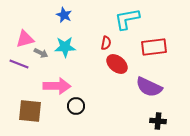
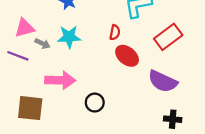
red rectangle: (154, 47) -> (168, 37), turned -30
black circle: (76, 106) -> (95, 103), moved

